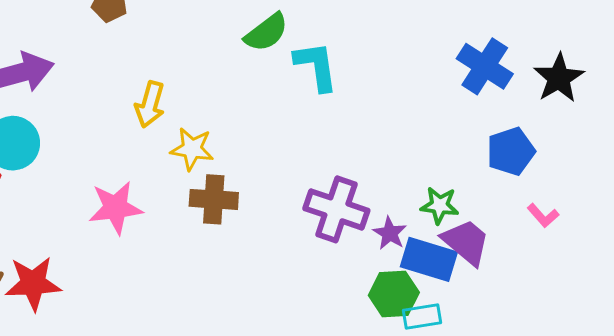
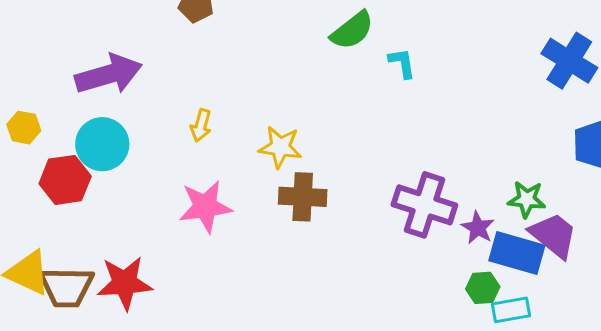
cyan L-shape: (316, 66) -> (402, 63), size x0.6
yellow arrow: (150, 104) -> (201, 125), moved, size x0.7
green hexagon: (394, 294) -> (483, 288), size x0.7

